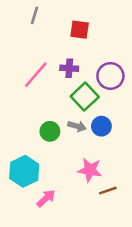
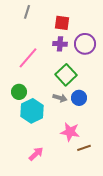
purple cross: (69, 68) -> (60, 44), moved
purple circle: (110, 76) -> (85, 44), moved
green circle: (50, 131) -> (19, 92), moved
cyan hexagon: (24, 171) -> (32, 111), moved

